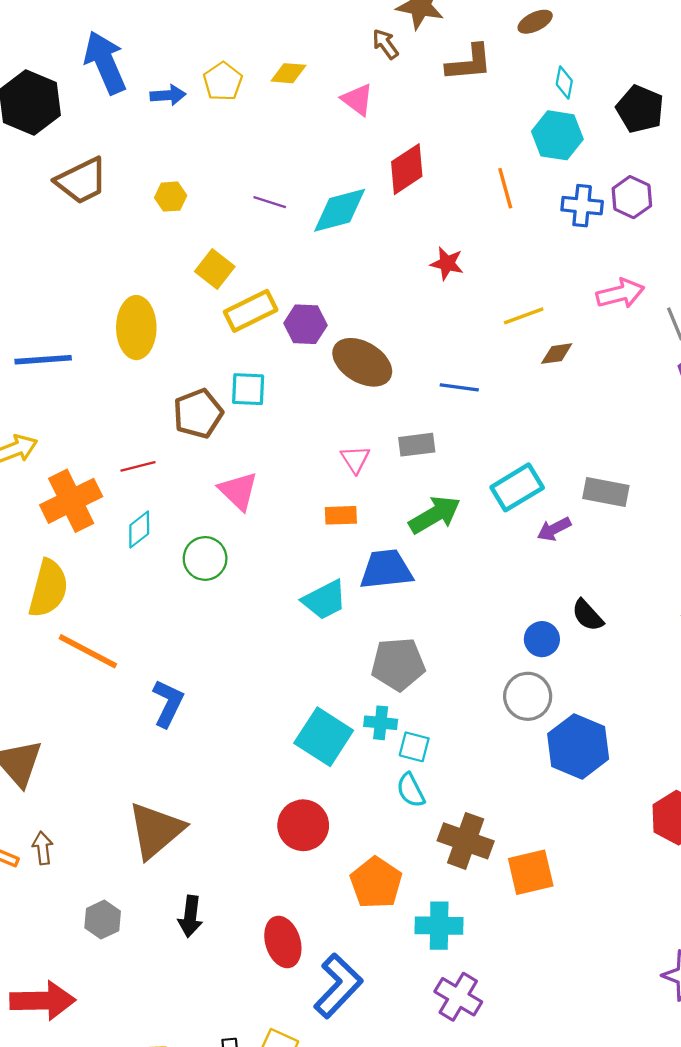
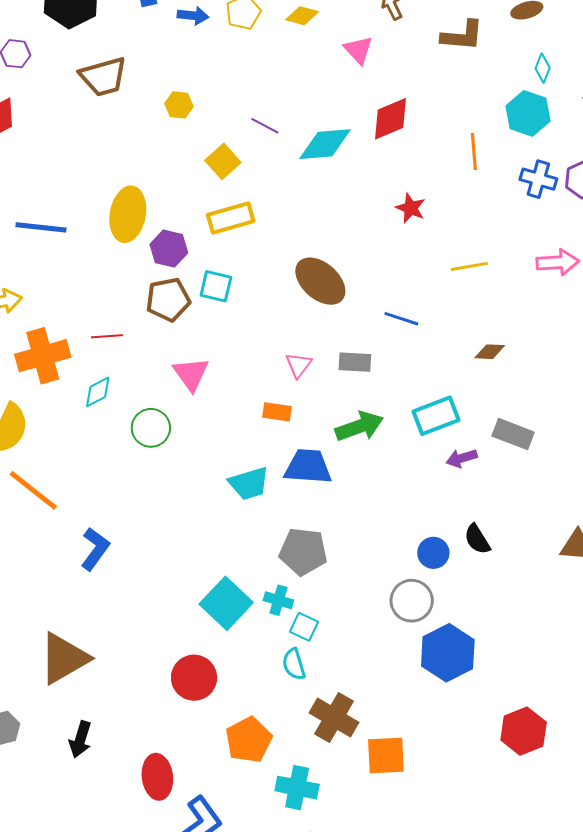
yellow square: (215, 269) -> (223, 161), moved
purple hexagon: (305, 324) -> (169, 249), moved
brown diamond: (557, 354) -> (490, 352), moved

